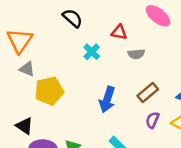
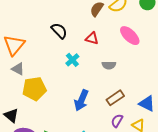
red triangle: (119, 32) -> (92, 38), moved

